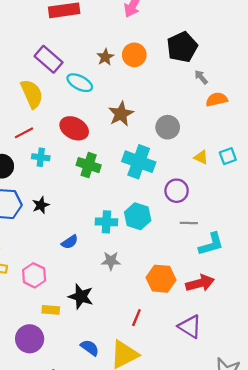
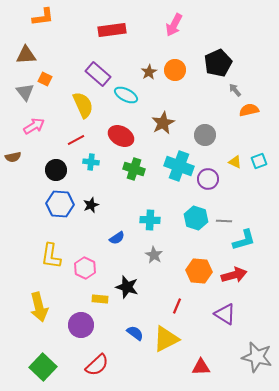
purple circle: (177, 191) -> (208, 179), moved
cyan hexagon: (138, 216) -> (196, 218), moved
gray star: (111, 261) -> (154, 255), turned 30

